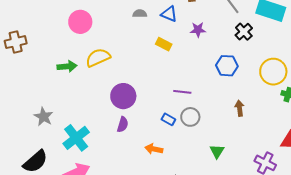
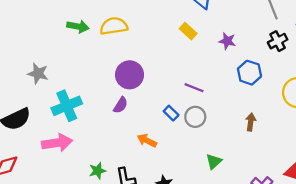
purple star: (198, 30) -> (227, 41), moved
gray star: (43, 117) -> (38, 73), turned -30

